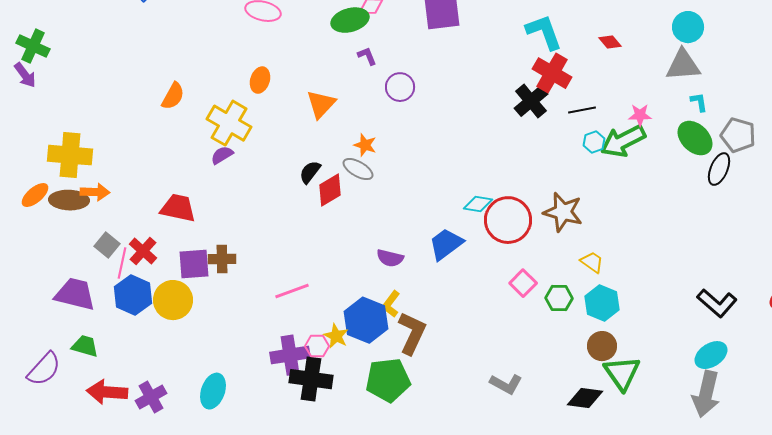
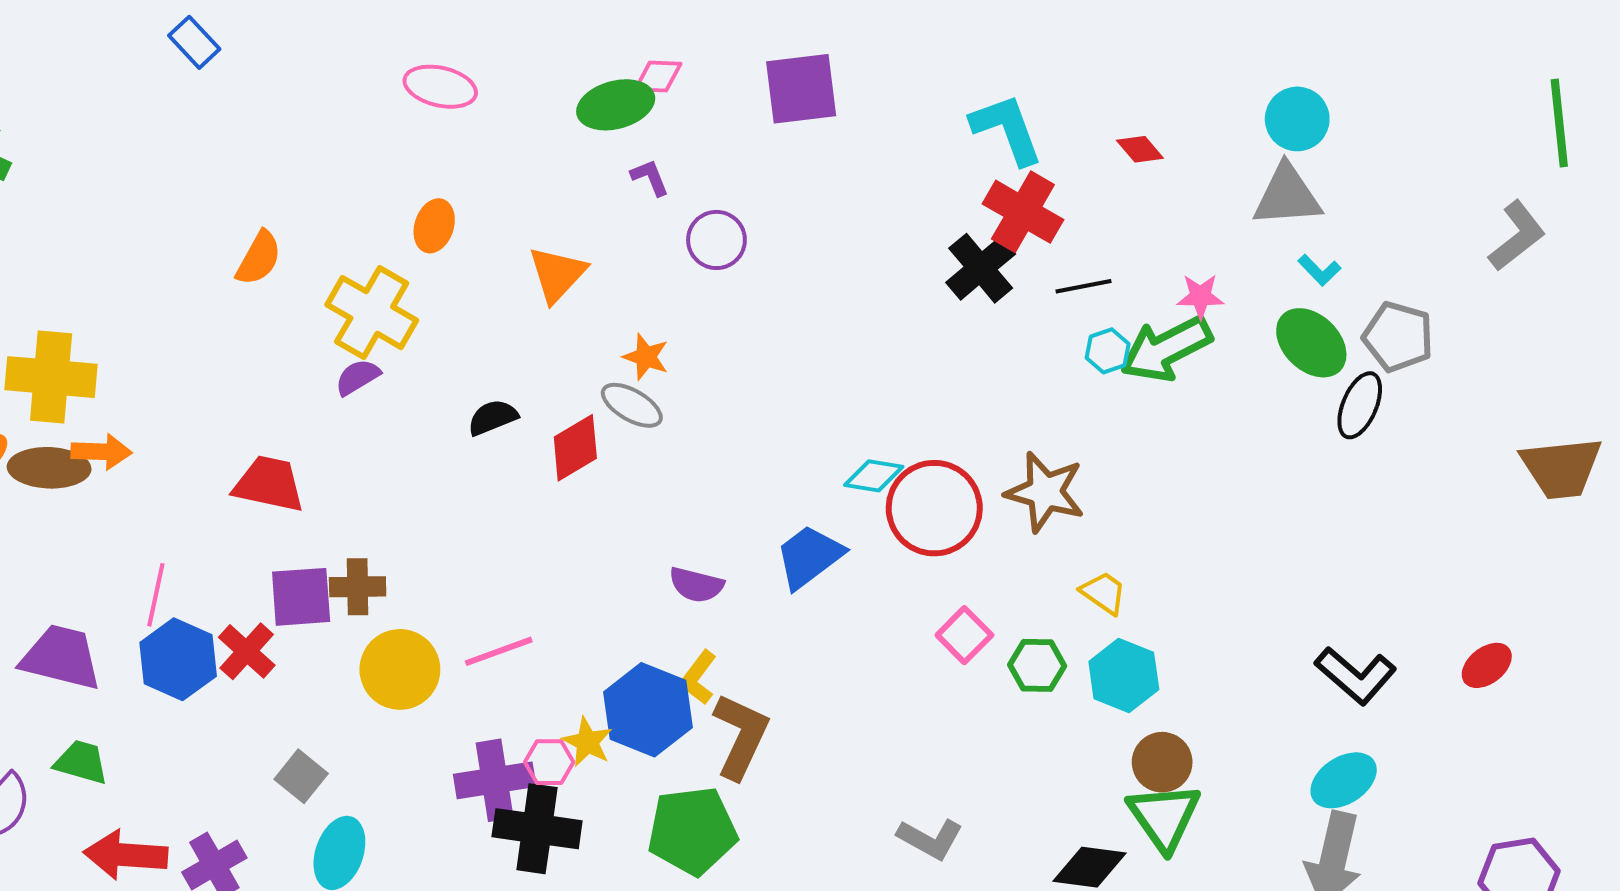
cyan L-shape: (699, 102) -> (1319, 270), turned 145
black semicircle: (310, 172) -> (493, 417), moved, turned 30
gray square: (107, 245) -> (301, 776), moved
red cross: (143, 251) -> (247, 651), moved
yellow circle: (173, 300) -> (400, 669), moved
brown circle: (602, 346) -> (1162, 762), moved

